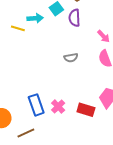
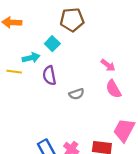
purple semicircle: (74, 18) -> (49, 75), moved

